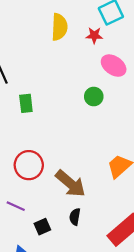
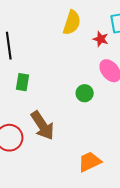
brown arrow: (70, 184) -> (42, 125), moved

